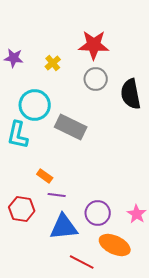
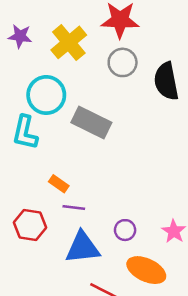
yellow cross: (53, 63) -> (69, 42), size x1.8
purple circle: (98, 213) -> (125, 230), size x0.7

